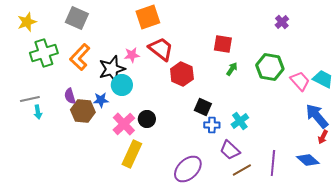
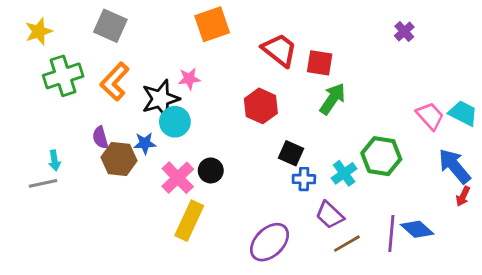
red trapezoid: (161, 49) -> (280, 50), moved
green hexagon: (270, 67) -> (381, 156), moved
green arrow: (232, 69) -> (333, 99), size x1.6
gray line: (30, 99) -> (43, 183), moved
blue diamond: (308, 160) -> (417, 229), moved

